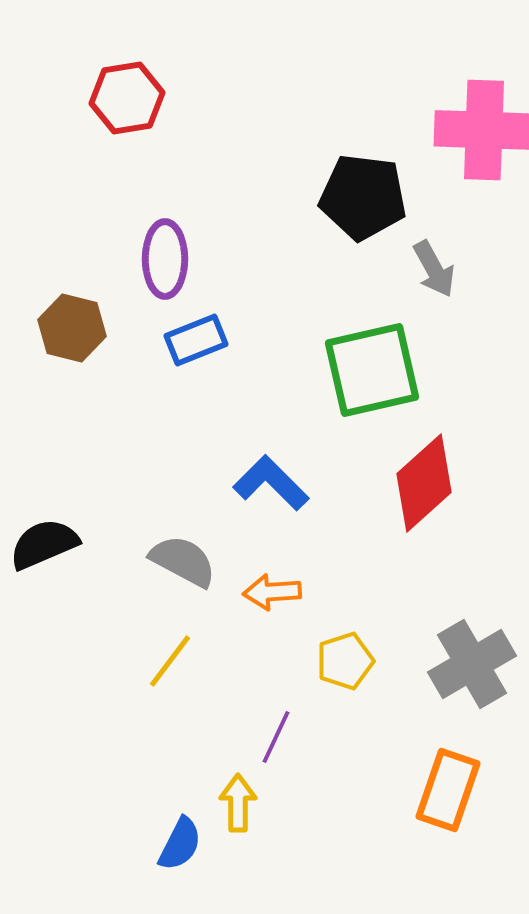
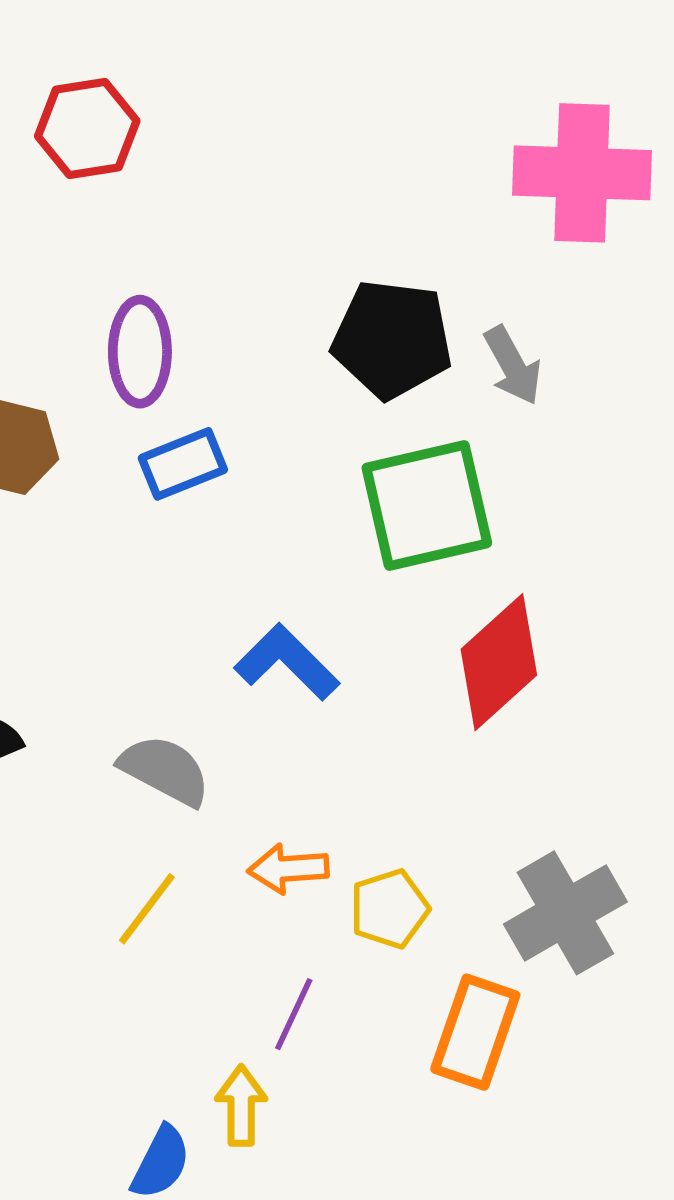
black pentagon: (363, 197) -> (392, 339), moved
orange arrow: (272, 592) -> (288, 869), moved
orange rectangle: (448, 790) -> (475, 1032), moved

